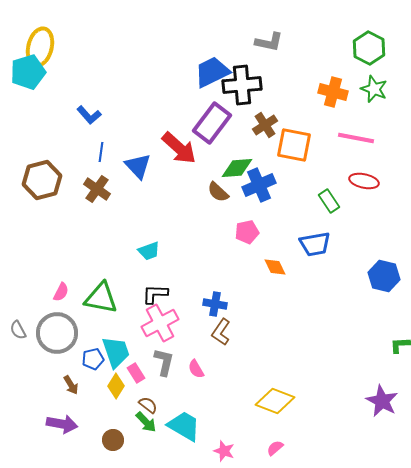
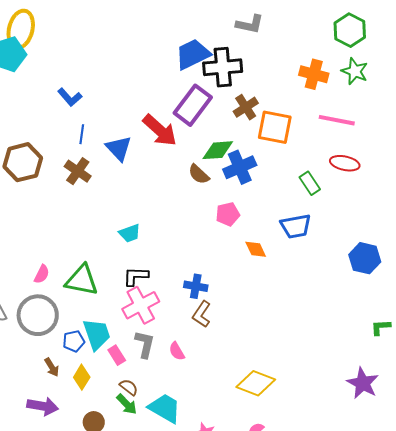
yellow diamond: (116, 386) -> (82, 377), moved

